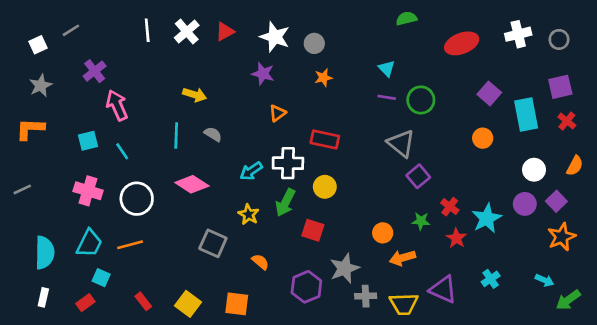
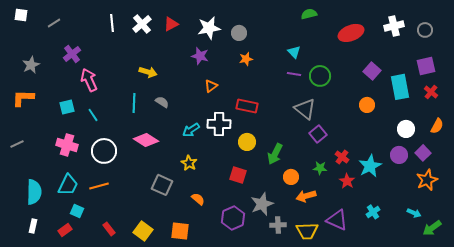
white star: (275, 37) -> (209, 28), turned -30
white square: (38, 45) -> (21, 15), moved, turned 32
green arrow: (285, 203) -> (275, 154), moved

